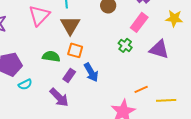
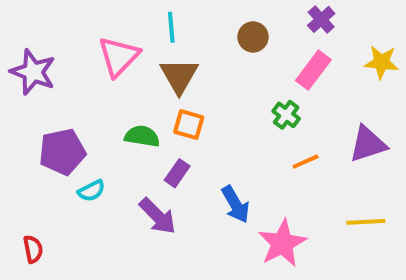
purple triangle: (159, 49) -> (368, 144), moved, turned -35
blue arrow: (91, 72) -> (236, 204), moved
orange line: (141, 89) -> (306, 162), moved

